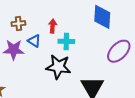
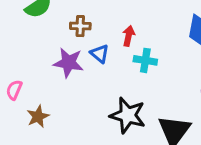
black star: (58, 67) -> (128, 115), moved

